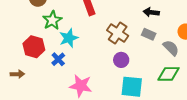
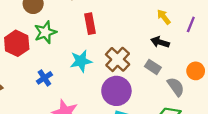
cyan star: (69, 38) -> (81, 61), moved
red hexagon: (34, 47) -> (17, 43), moved
purple circle: (121, 60) -> (116, 91), size x1.6

